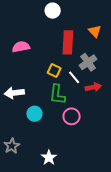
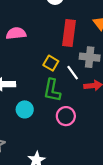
gray cross: (88, 62) -> (90, 57), turned 36

